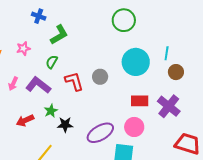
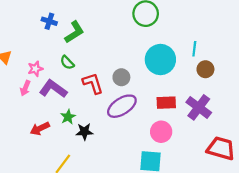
blue cross: (39, 16) -> (49, 21), moved
pink star: (23, 48) -> (35, 69), moved
green semicircle: (52, 62) -> (67, 62), turned -72
purple ellipse: (100, 133) -> (122, 106), moved

